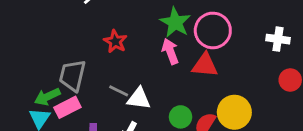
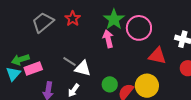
red star: (115, 41) -> (73, 19), moved
red triangle: (205, 65) -> (157, 56), moved
gray trapezoid: (72, 75) -> (43, 22), moved, turned 30

